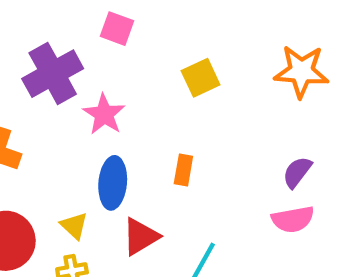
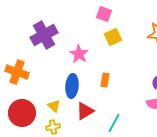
pink square: (117, 29) -> (104, 14), moved
pink star: (104, 114) -> (79, 54), moved

